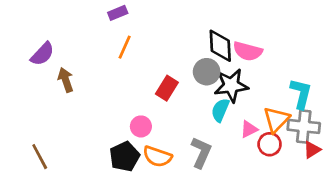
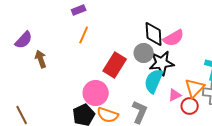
pink semicircle: (248, 51) -> (174, 38), turned -45
red rectangle: (167, 88) -> (115, 65), size x1.4
cyan semicircle: (220, 110) -> (154, 81), size x1.4
pink circle: (141, 126) -> (96, 93), size x1.6

